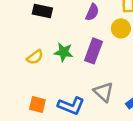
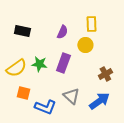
yellow semicircle: (35, 57) -> (16, 68), size x1.5
orange square: (37, 104) -> (23, 93), moved

